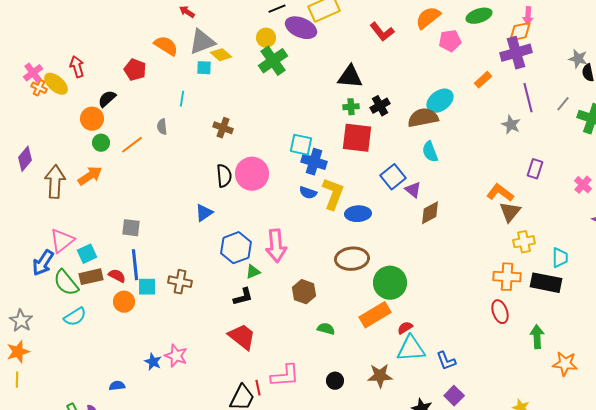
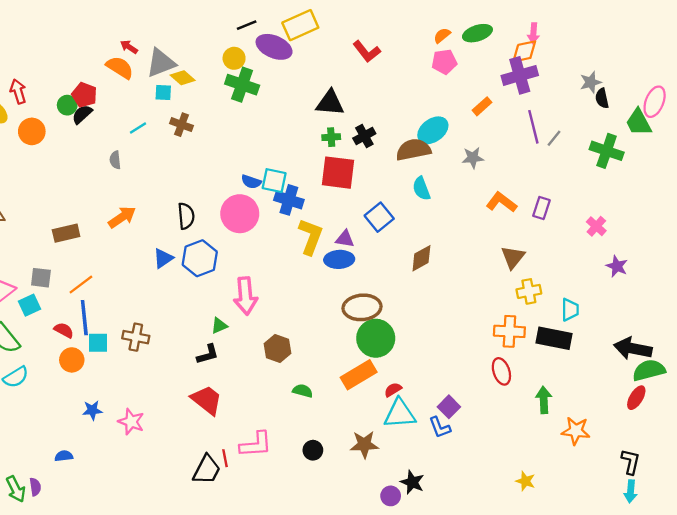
red arrow: (187, 12) -> (129, 47), moved
orange semicircle: (428, 18) -> (442, 35), moved, size x0.6
gray star: (578, 59) -> (591, 82), turned -30
green cross: (273, 61) -> (242, 85), turned -36
black semicircle: (107, 99) -> (82, 114), moved
cyan line: (182, 99) -> (138, 128), turned 49
gray line: (563, 104) -> (554, 138), moved
orange circle: (92, 119) -> (32, 131), moved
gray star: (511, 125) -> (473, 158), moved, turned -30
brown cross: (223, 128) -> (181, 125), moved
green circle: (101, 143) -> (67, 105), moved
orange line: (132, 145) -> (81, 285), moved
pink circle: (252, 174) -> (240, 214), moved
orange arrow: (90, 176) -> (122, 217), moved
purple triangle: (413, 190) -> (345, 239), moved, turned -30
blue semicircle: (308, 193) -> (251, 182), moved
orange L-shape: (500, 193) -> (501, 202), moved
gray square: (131, 228) -> (41, 278), moved
blue hexagon: (236, 248) -> (200, 258), moved
brown ellipse: (352, 259) -> (362, 307), moved
brown rectangle: (91, 277) -> (66, 233), moved
blue star: (153, 362) -> (92, 410), moved, turned -30
purple square: (454, 396) -> (449, 407), moved

